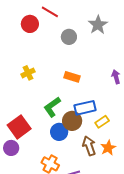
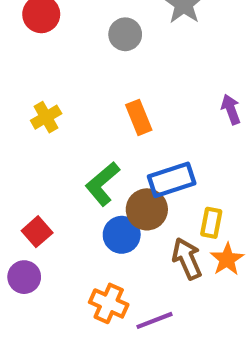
orange rectangle: (72, 77) -> (139, 117), turned 56
yellow rectangle: (102, 122) -> (211, 223), moved, turned -40
red square: (19, 127) -> (37, 232), size x0.6

